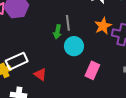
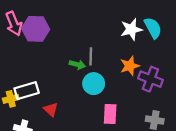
green arrow: (57, 32) -> (77, 65), turned -96
pink rectangle: (92, 70) -> (110, 114), turned -30

